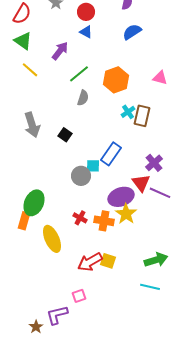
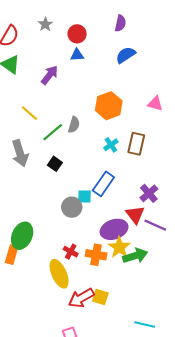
blue triangle: (86, 32) -> (77, 55), turned -32
yellow line: (30, 70) -> (29, 113), moved
green line: (79, 74) -> (53, 132), moved
cyan cross: (128, 112) -> (111, 145), moved
yellow ellipse: (52, 239) -> (59, 274), moved
green arrow: (156, 260) -> (135, 256), moved

